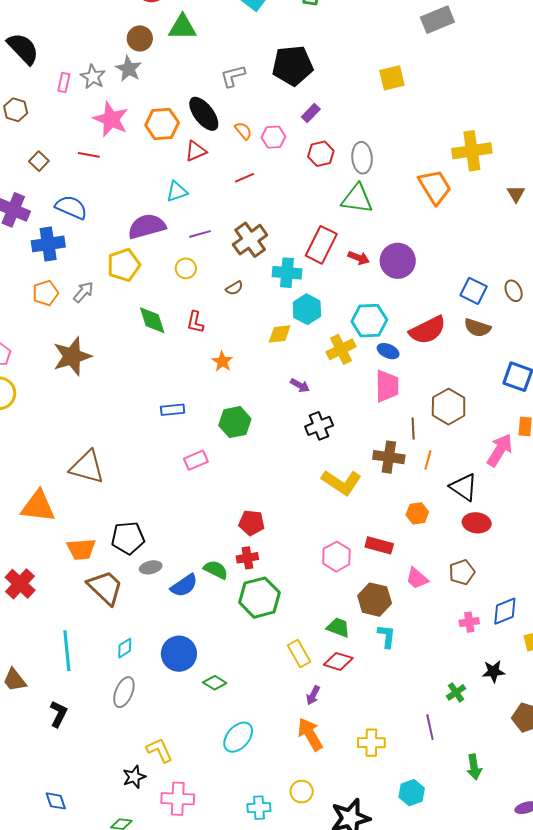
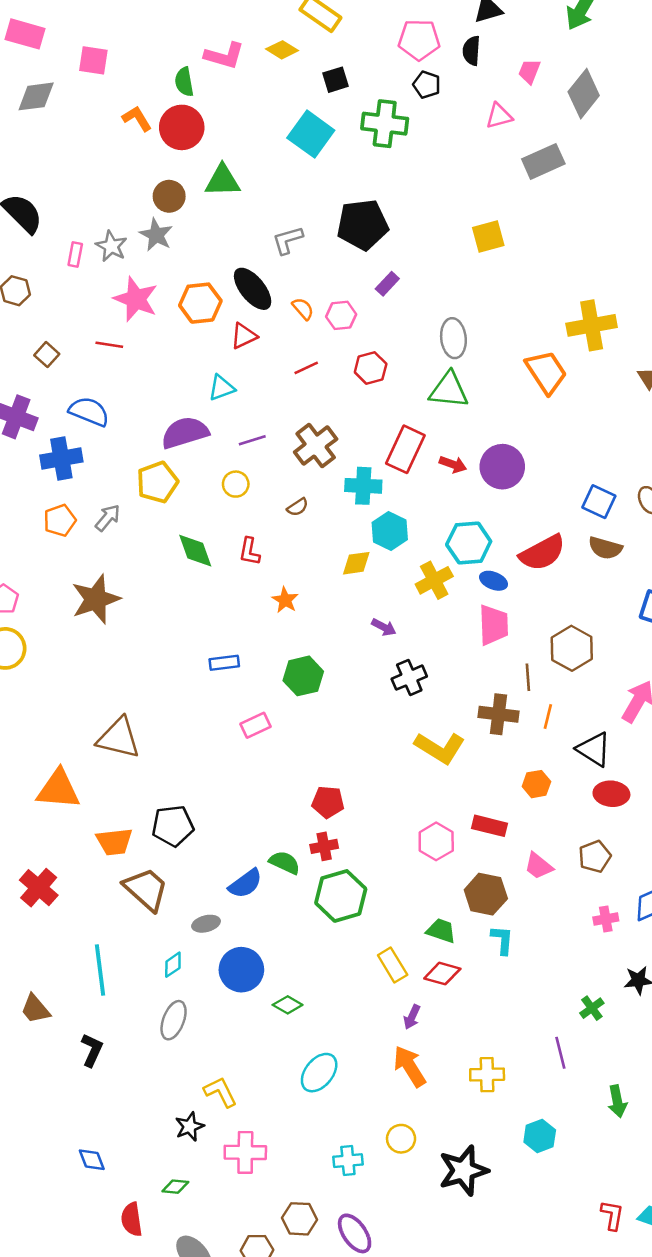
red hexagon: (321, 154) -> (371, 368), moved
gray ellipse: (151, 567) -> (206, 924), moved

